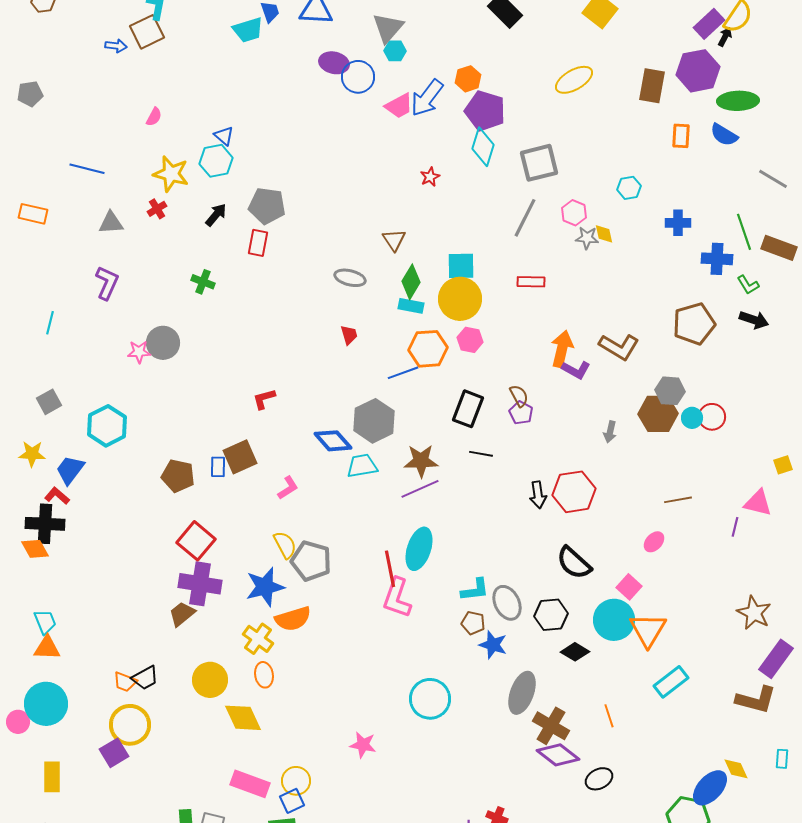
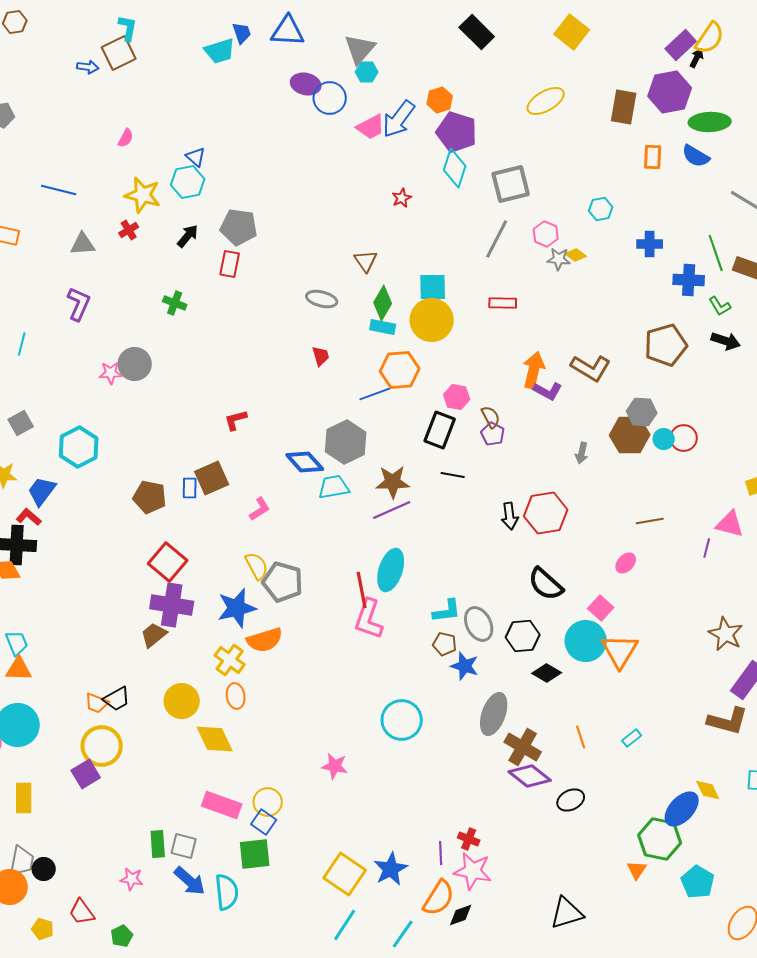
yellow diamond: (604, 234) -> (576, 255), turned -40
pink hexagon: (470, 340) -> (457, 397), moved
cyan rectangle: (671, 682) -> (632, 738), moved, size x0.6
blue square: (292, 801) -> (264, 822), turned -30

